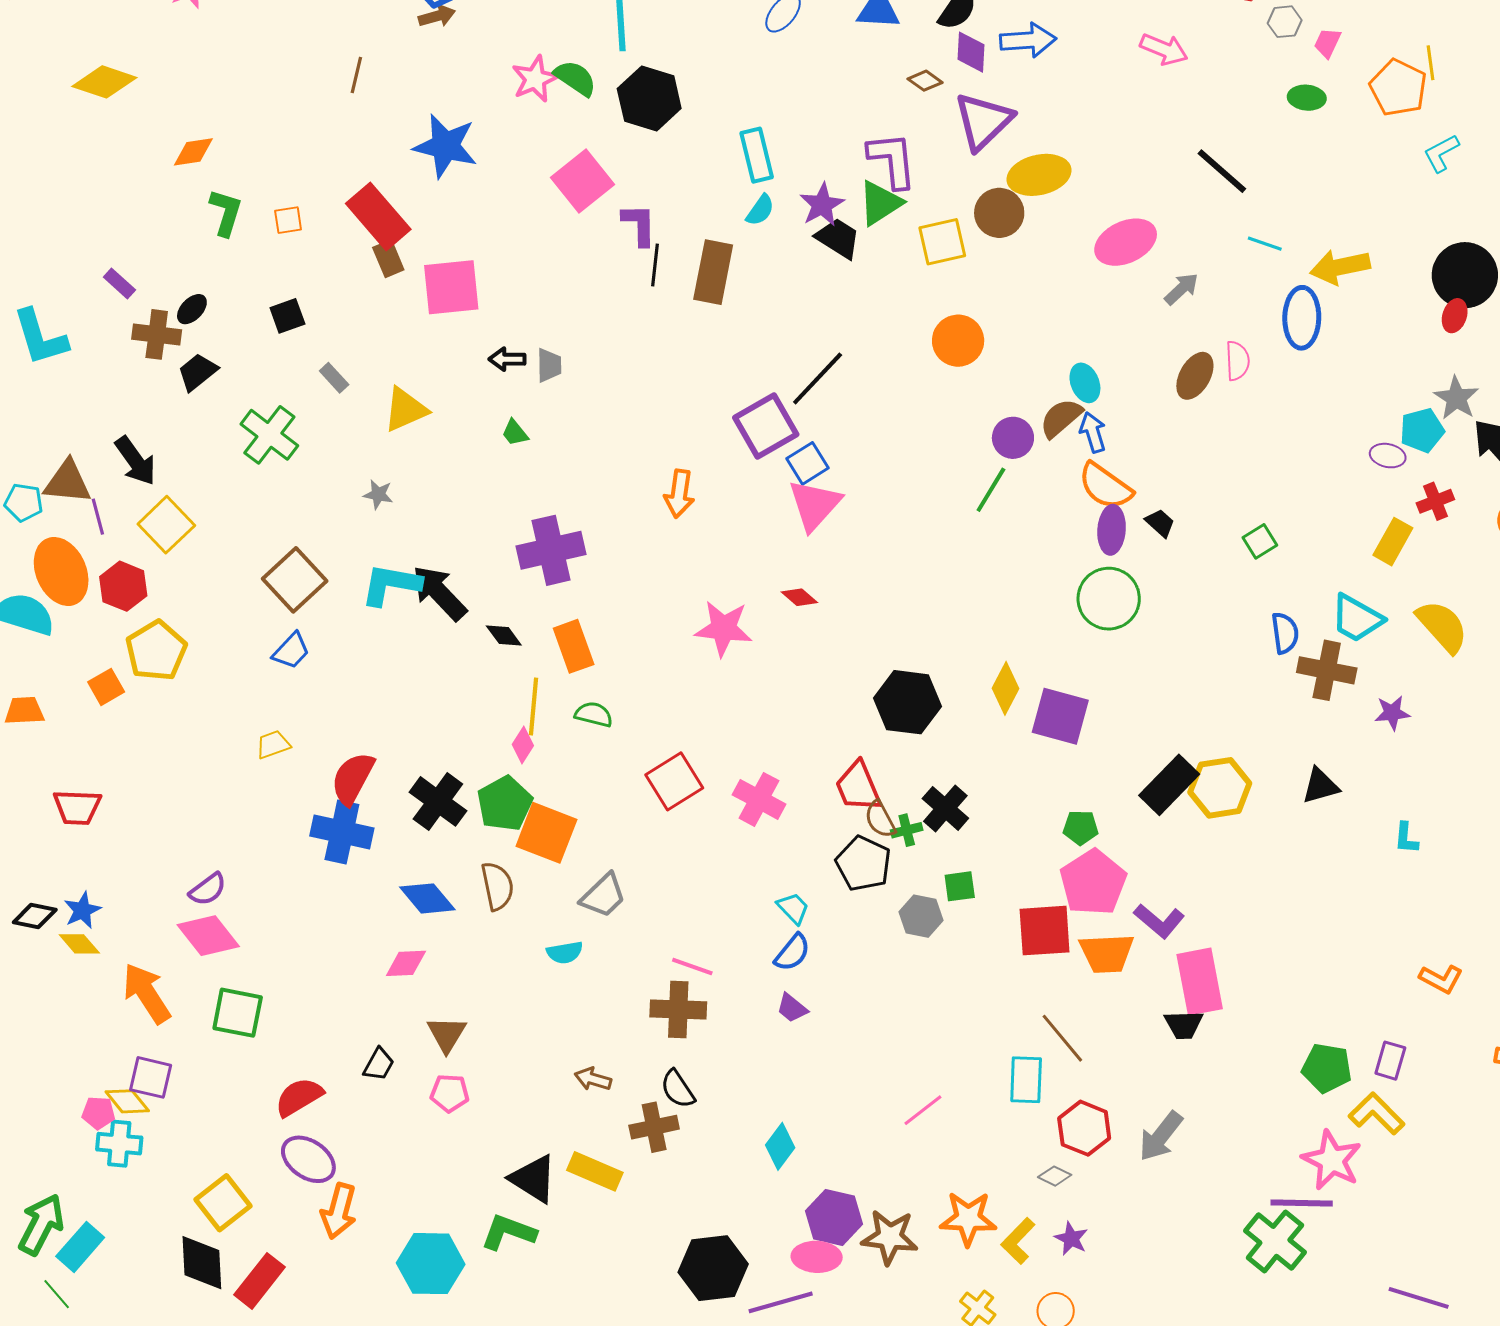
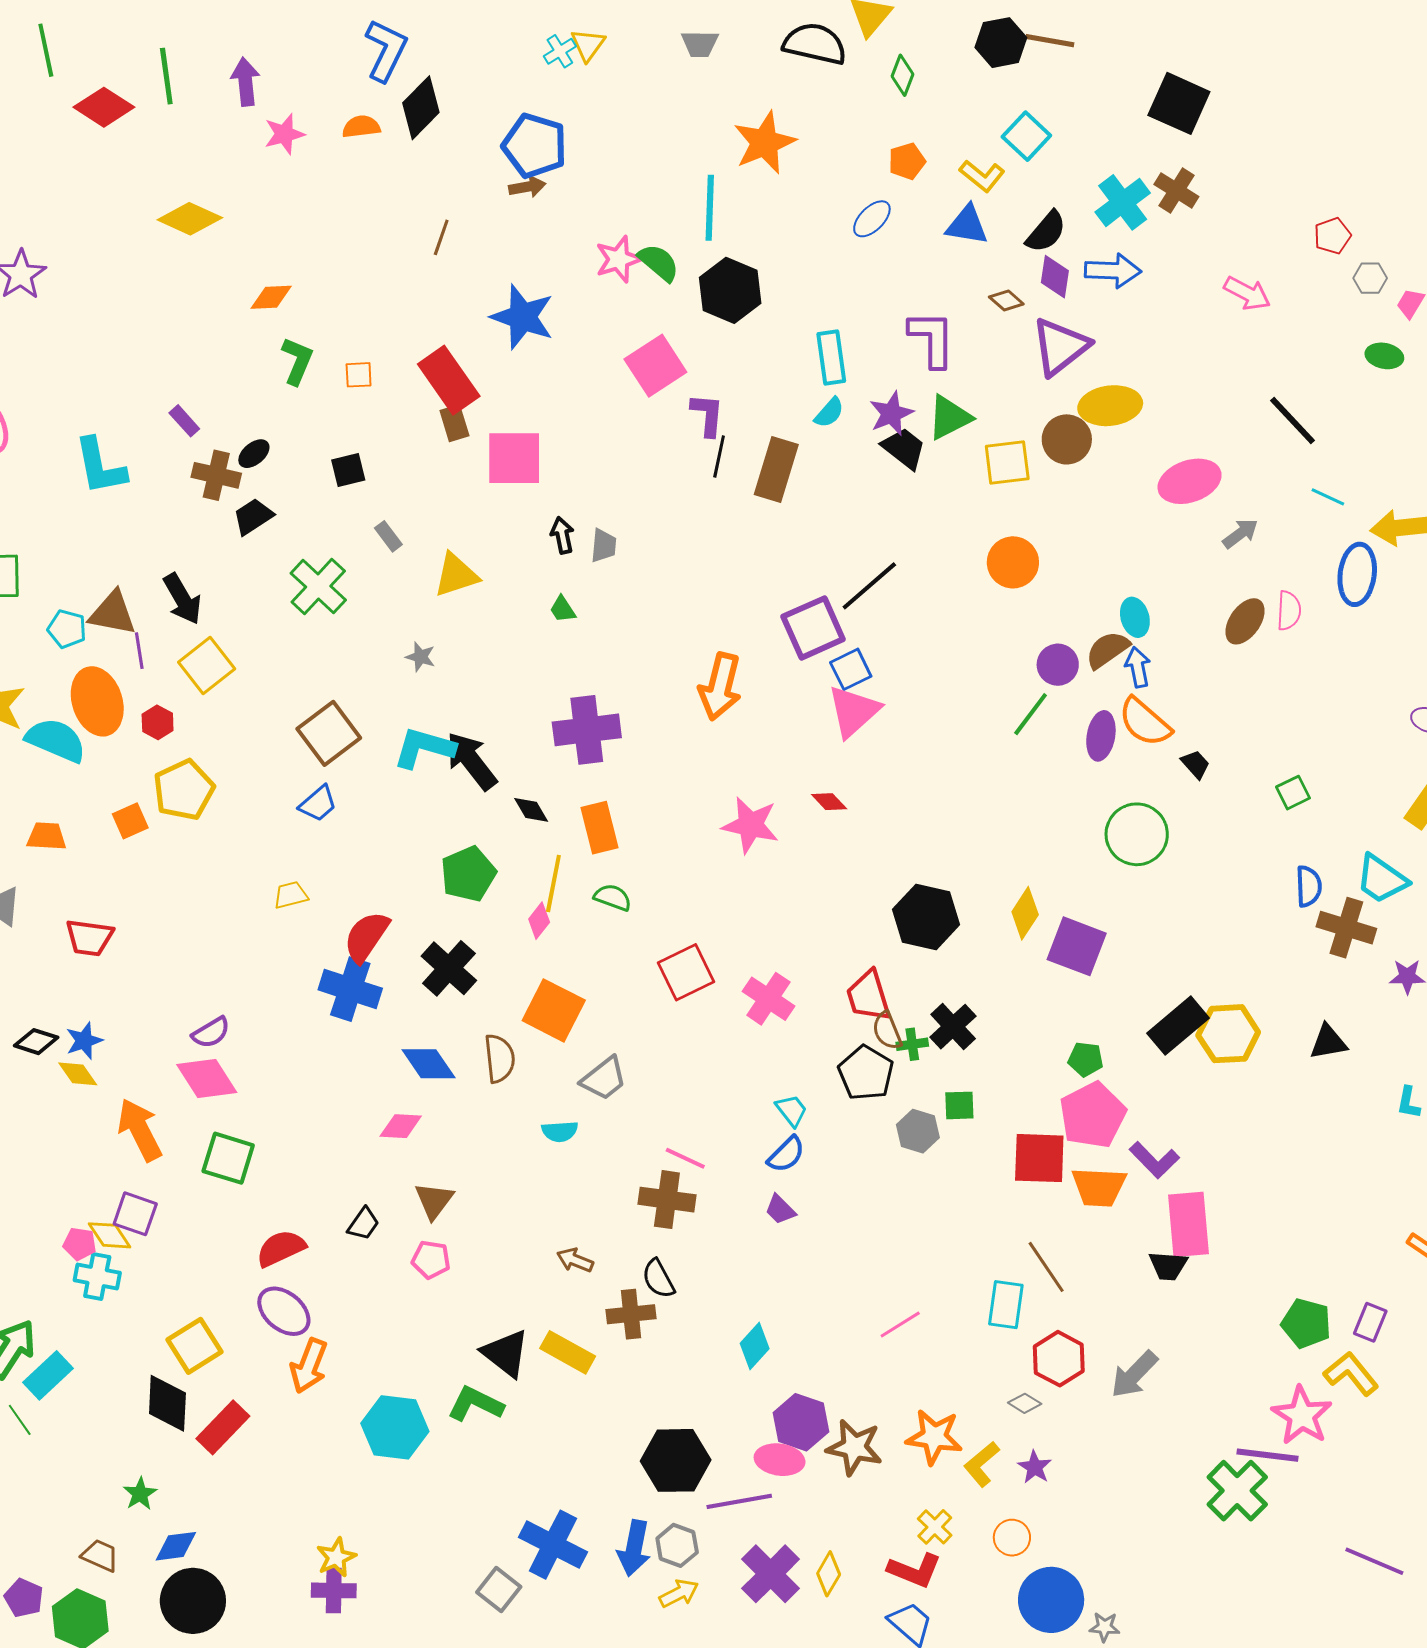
purple L-shape: (892, 160) -> (932, 339), moved
black arrow: (507, 359) -> (562, 535), turned 72
orange arrow: (679, 494) -> (720, 687), size x1.4
purple ellipse: (1112, 530) -> (1101, 736), moved
red hexagon: (123, 586) -> (158, 722), size x0.7
green pentagon: (505, 804) -> (468, 874), moved

